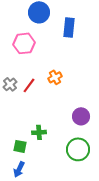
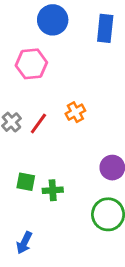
blue rectangle: (69, 27) -> (105, 28), moved
green square: (20, 146) -> (26, 182), moved

